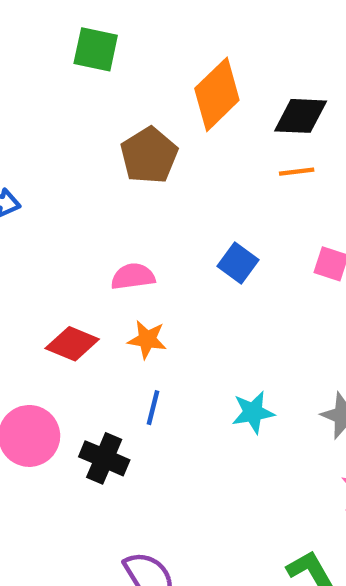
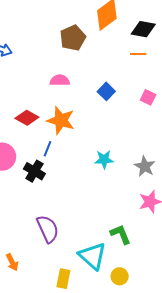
pink semicircle: (133, 276) -> (60, 80), moved
orange star: (147, 339) -> (61, 120), size x1.6
blue line: (153, 408) -> (47, 149), moved

